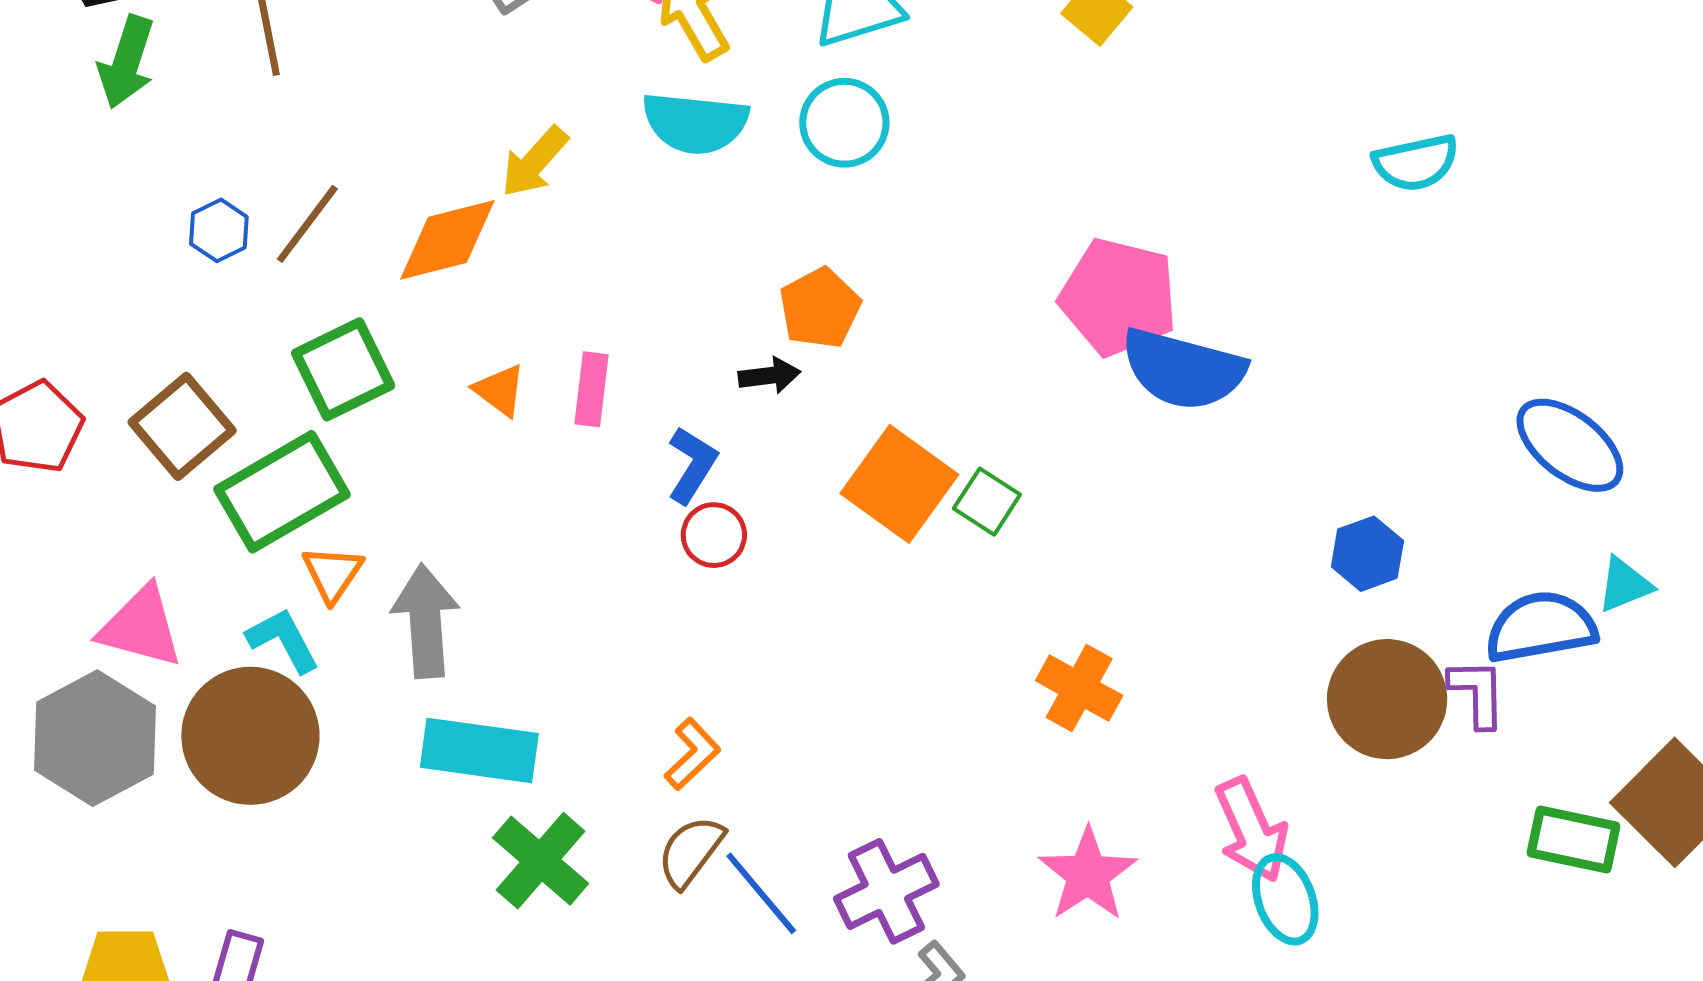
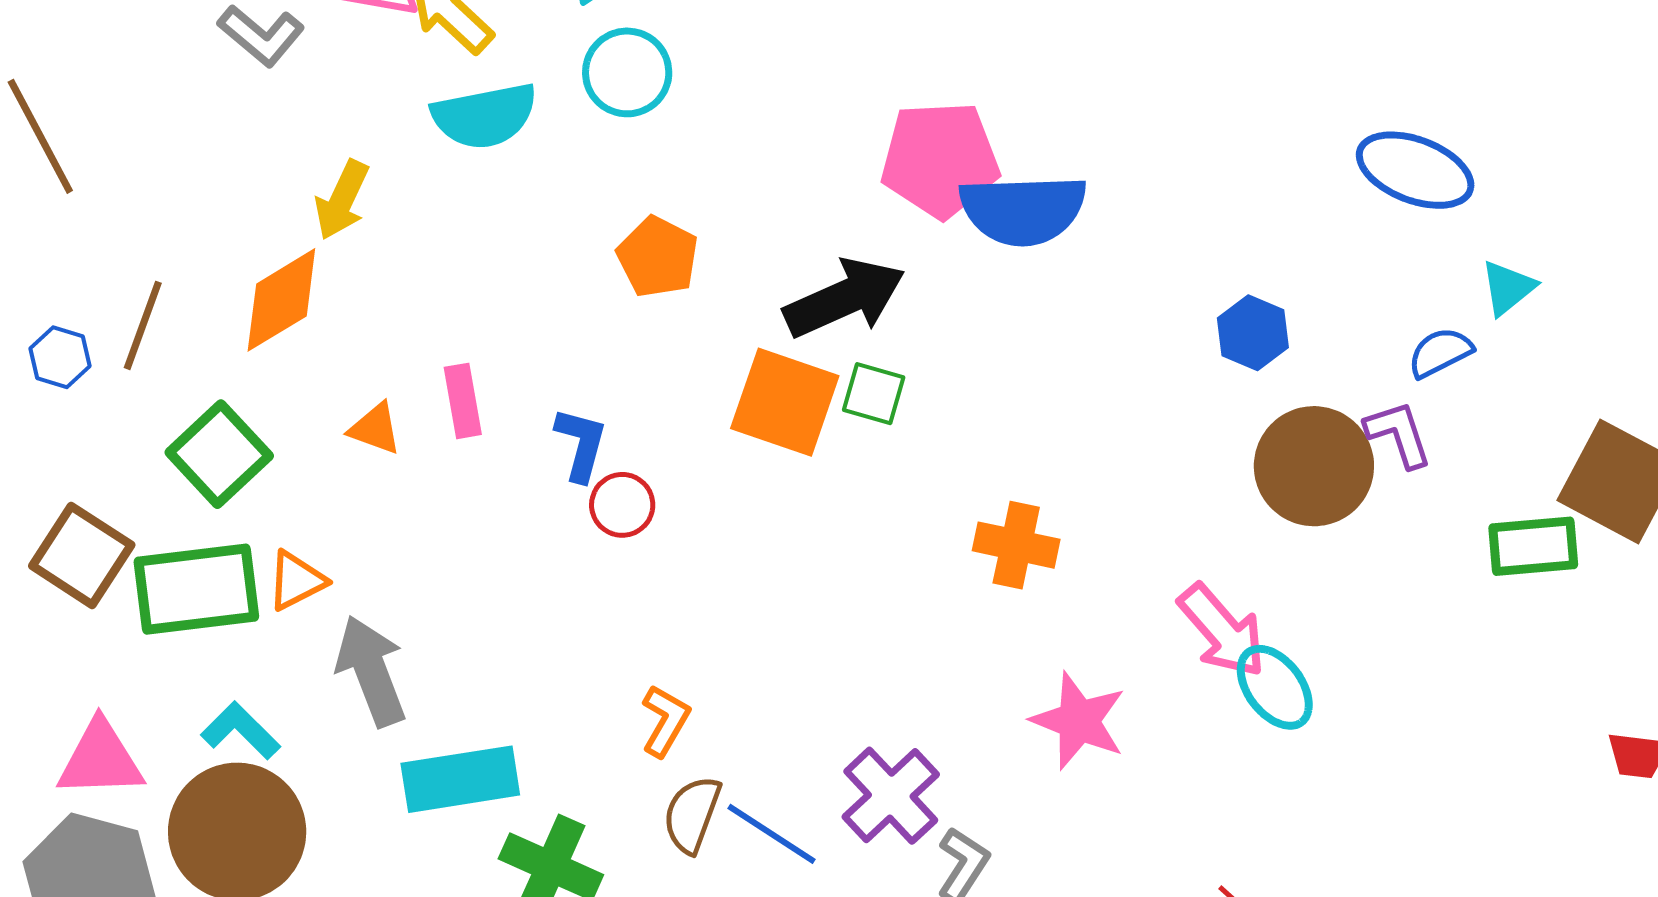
black arrow: (769, 376) -> (845, 298), moved, size x2.0
green rectangle: (282, 492) -> (196, 589), turned 40
orange triangle: (333, 574) -> (296, 581), moved, turned 46
blue semicircle: (1541, 627) -> (1440, 353), size x0.6

